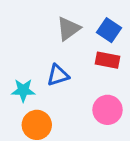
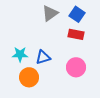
blue triangle: (58, 75) -> (43, 57), moved

